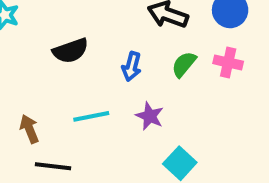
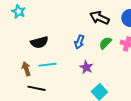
black semicircle: (71, 51) -> (39, 42), moved
cyan line: (91, 116) -> (47, 65), moved

